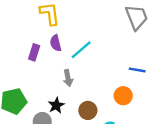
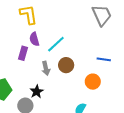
purple rectangle: (34, 52) -> (23, 53), moved
brown circle: (88, 110) -> (66, 65), moved

